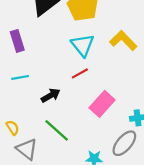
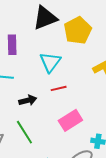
cyan triangle: (83, 45) -> (50, 62), moved

